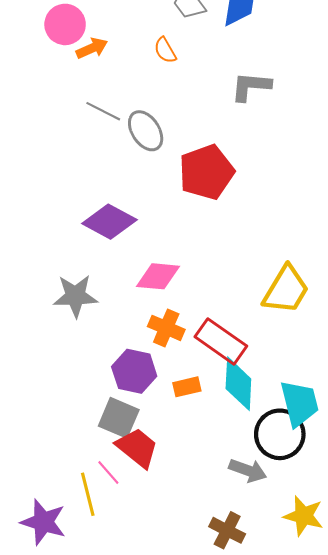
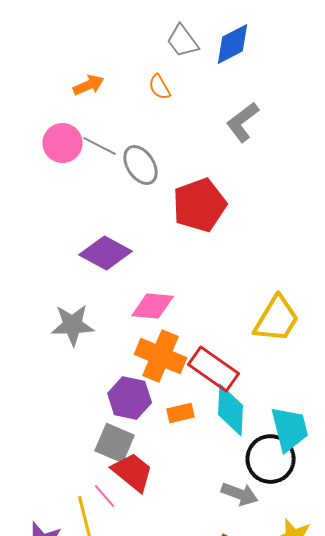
pink circle: (65, 24) -> (63, 143), moved
gray L-shape: (251, 86) -> (243, 122), turned -42
orange cross: (166, 328) -> (161, 356), size x1.4

